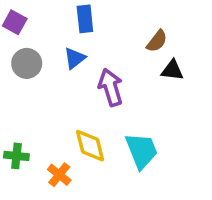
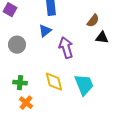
gray circle: (27, 63) -> (17, 45), moved
green cross: (16, 156) -> (20, 83), moved
orange cross: (59, 175) -> (26, 103), moved

